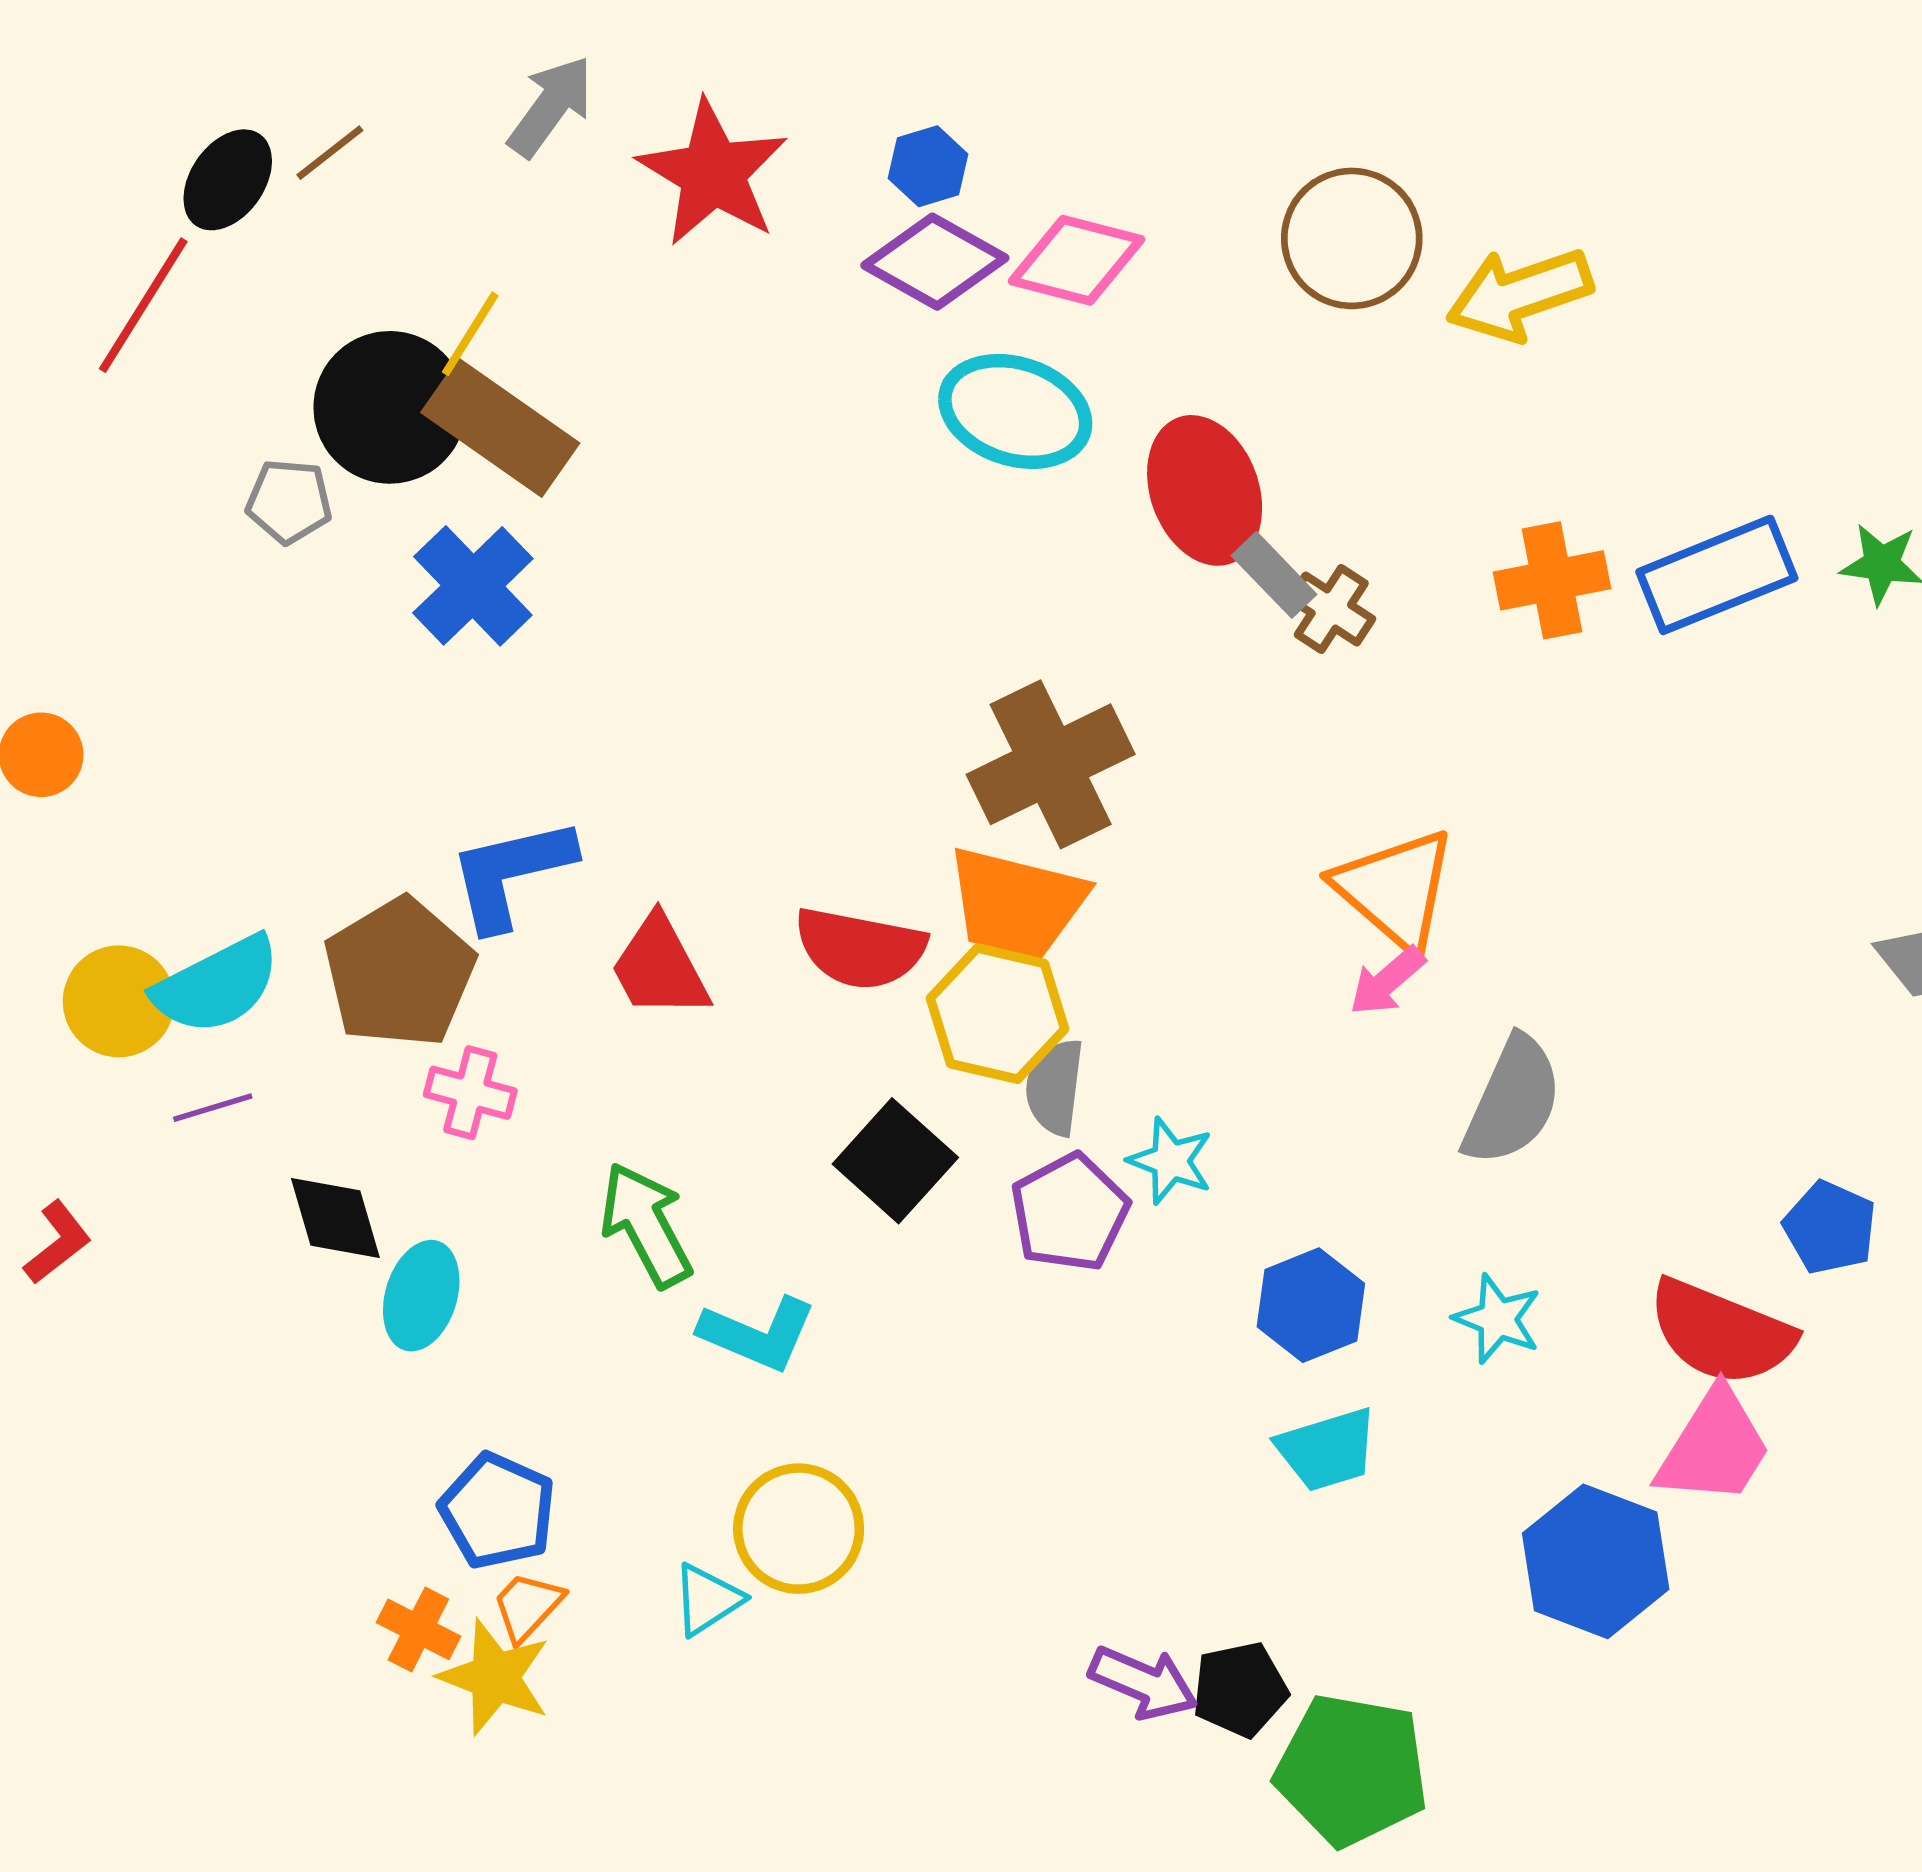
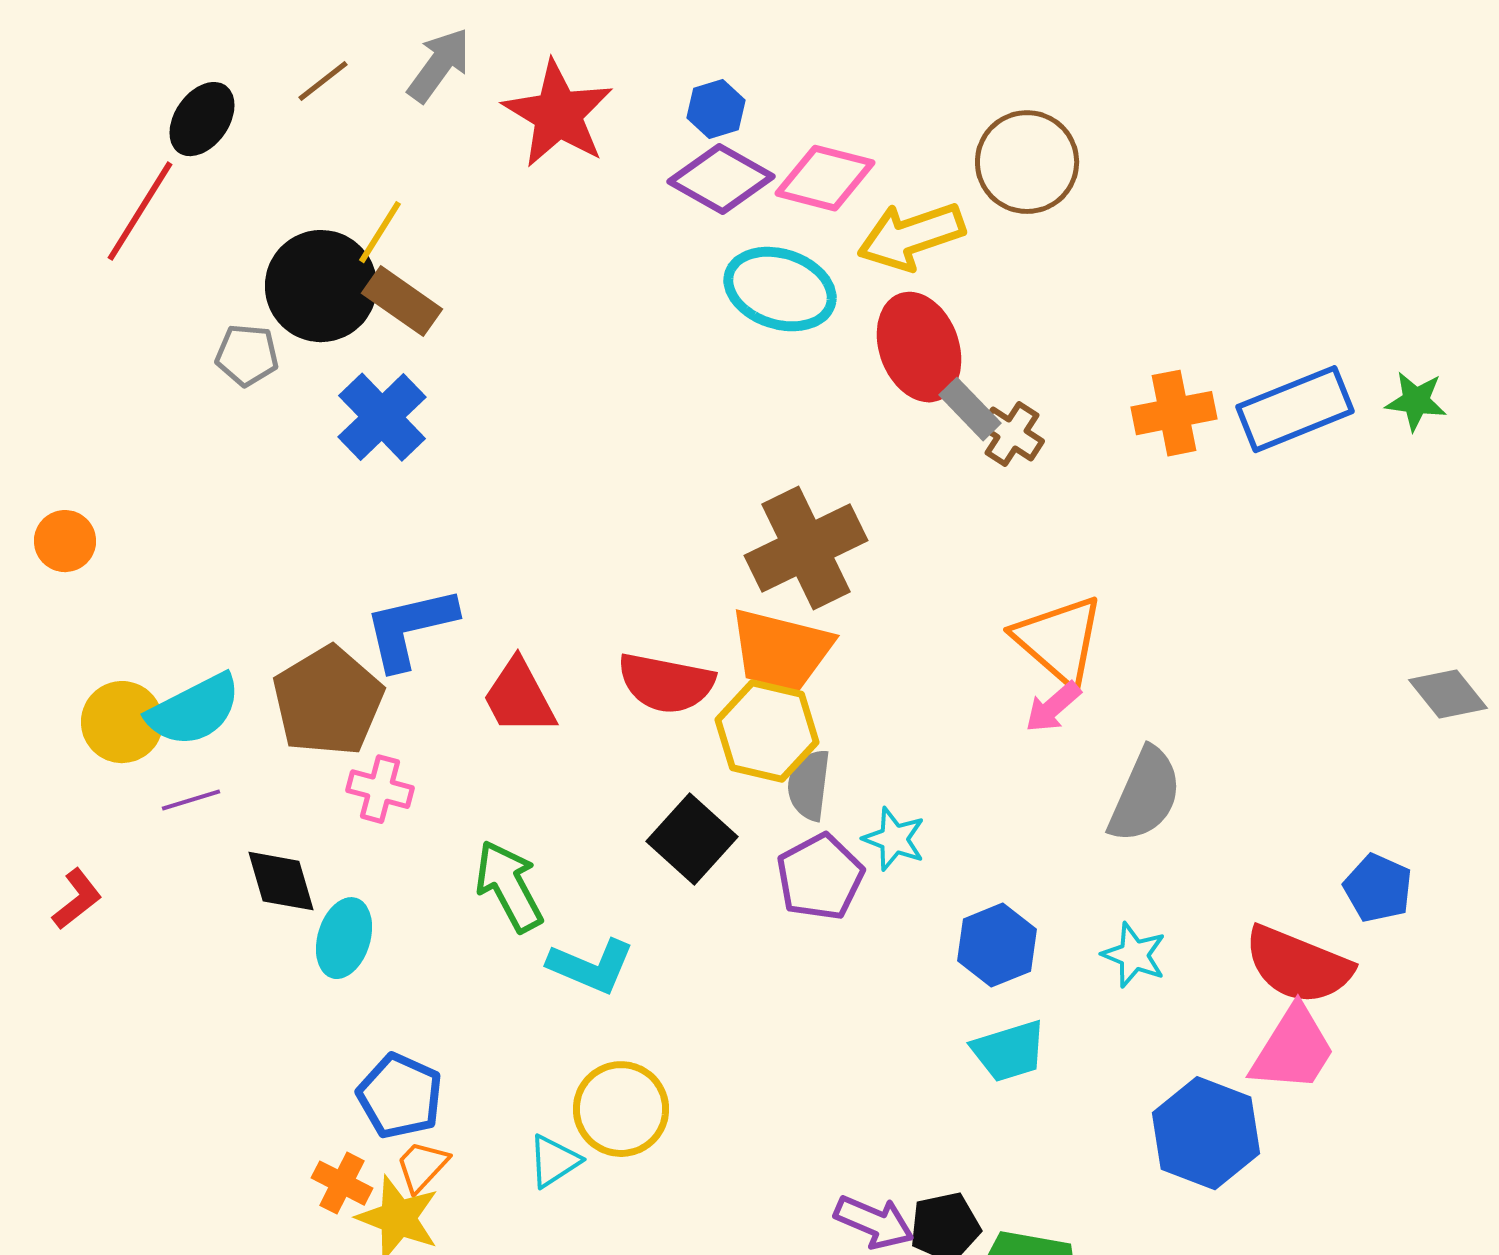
brown line: (330, 153) -> (323, 81), moved
yellow arrow: (1519, 294) -> (911, 236), moved
brown rectangle: (500, 428) -> (402, 301), size x0.7

